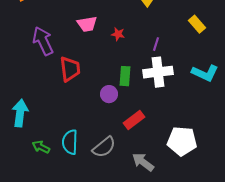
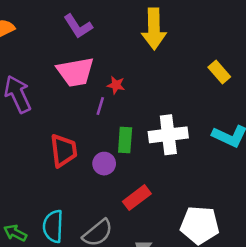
pink trapezoid: (87, 24) -> (75, 72), size x1.4
purple line: (156, 44) -> (100, 106), moved
red trapezoid: (70, 69) -> (64, 150), moved

